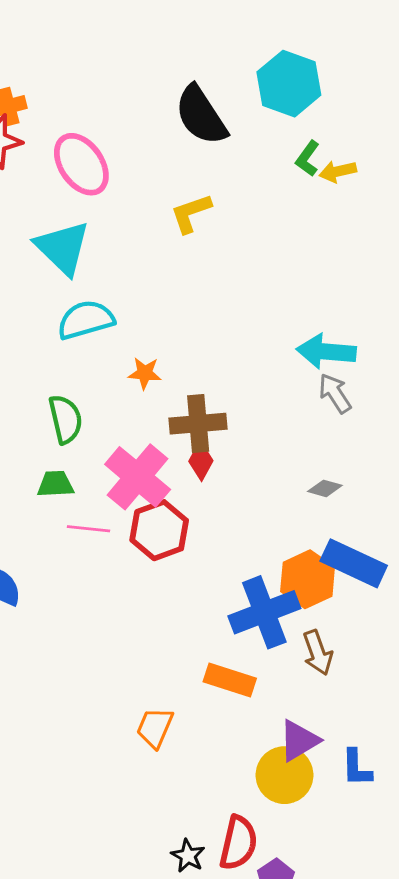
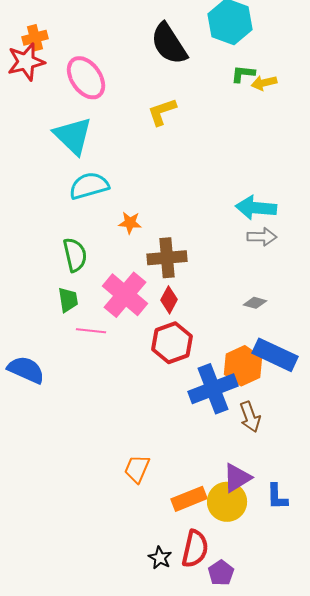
green L-shape: (308, 158) -> (243, 74), turned 60
gray arrow: (335, 393) -> (262, 237), turned 124
red diamond: (201, 461) -> (169, 300), moved
green trapezoid: (55, 484) -> (68, 300), turned 84
red hexagon: (159, 530) -> (172, 343), moved
orange rectangle: (230, 680) -> (189, 499), moved, turned -40

